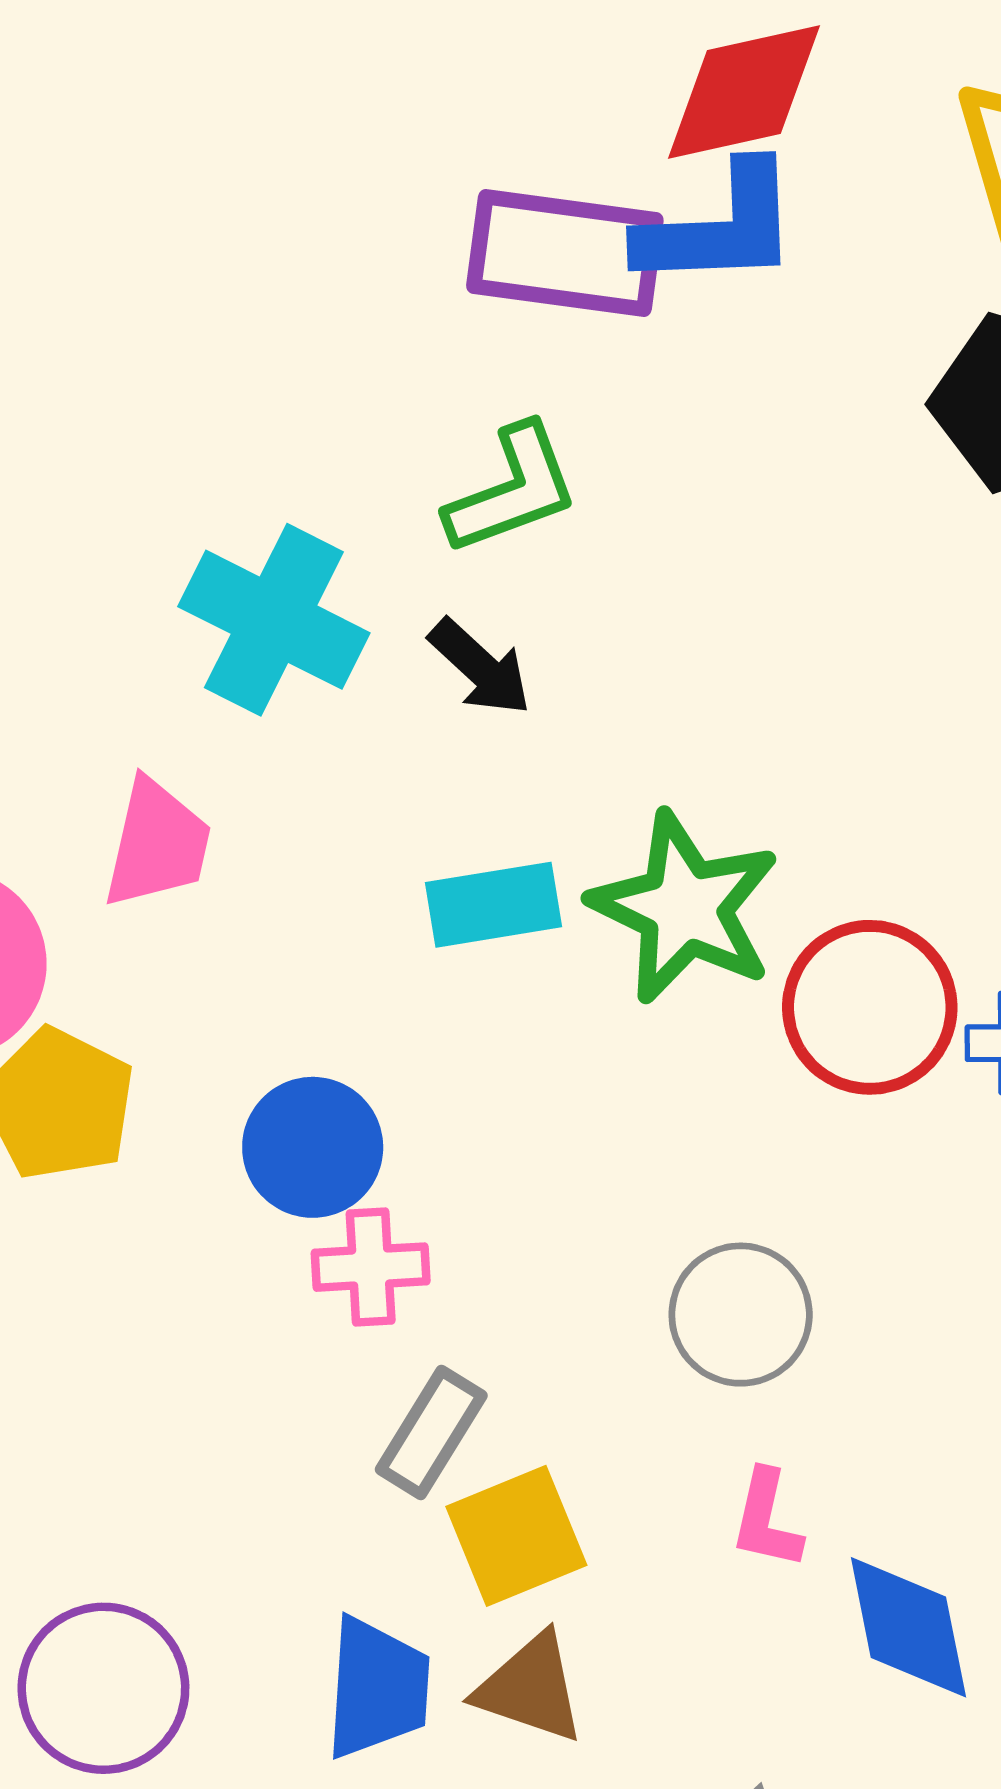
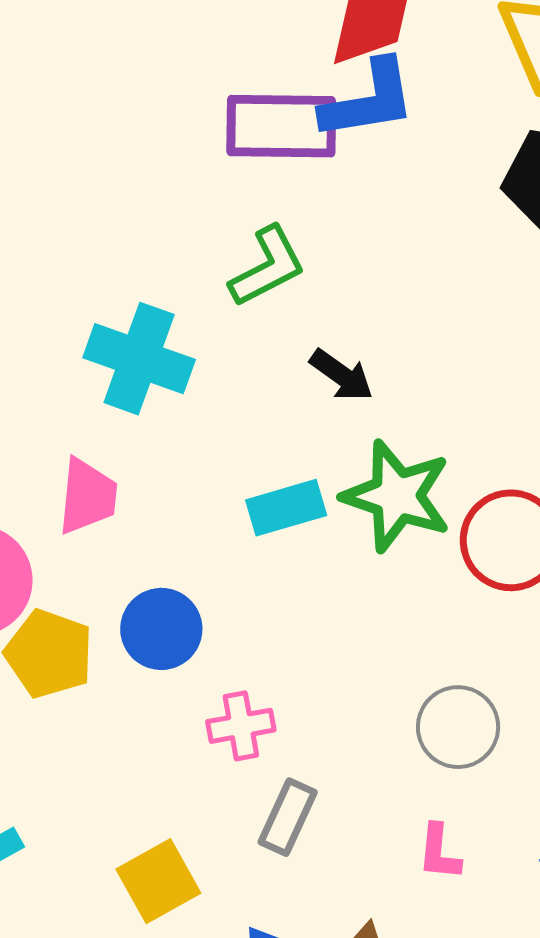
black arrow: (480, 667) -> (341, 375), moved
blue circle: (313, 1147) -> (161, 629), moved
pink L-shape: (767, 1519) -> (439, 852), moved
yellow square: (516, 1536) -> (158, 881), moved

